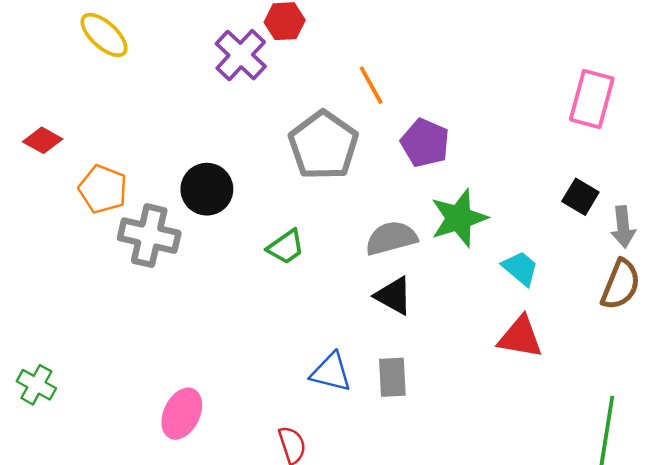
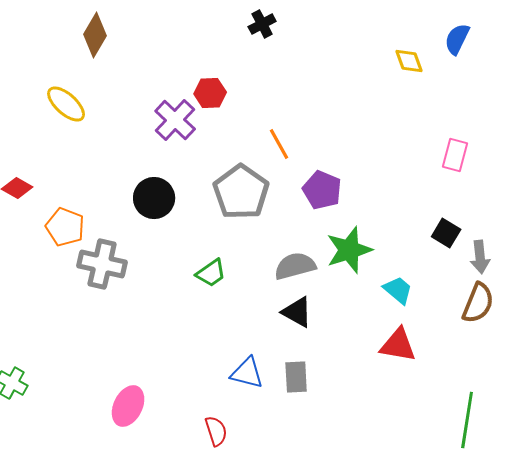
pink rectangle: (592, 99) -> (455, 155), size x0.7
black circle: (207, 189) -> (154, 198), moved

